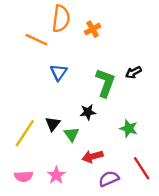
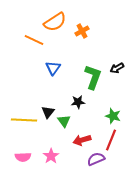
orange semicircle: (61, 19) -> (55, 22), turned 50
yellow line: (25, 133) -> (24, 120), turned 60
red line: (142, 168) -> (111, 140), moved, turned 55

